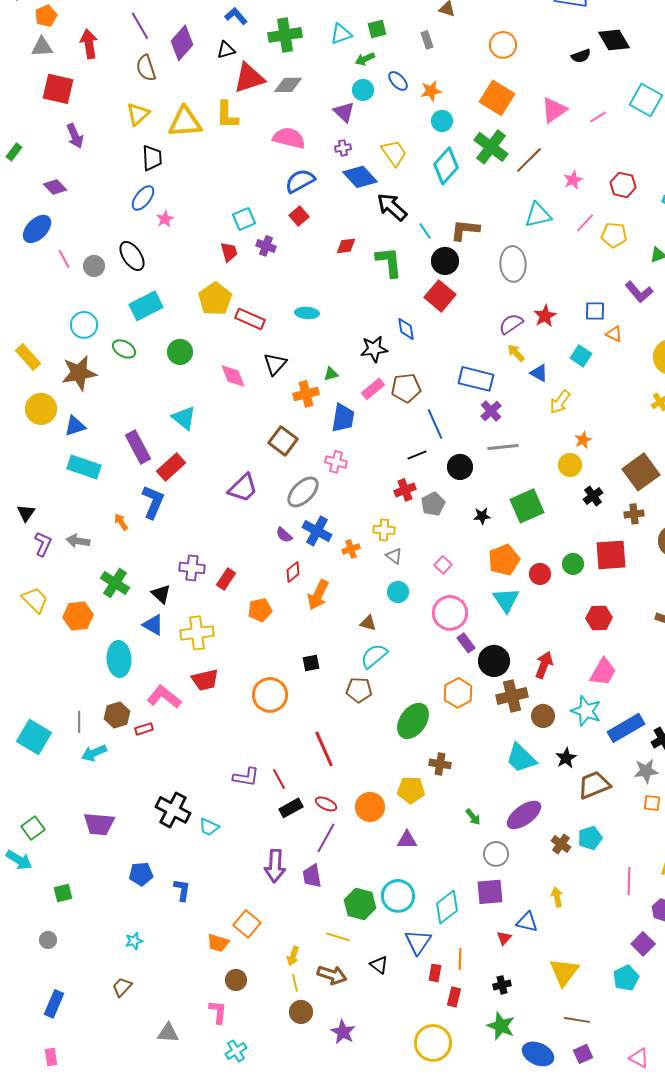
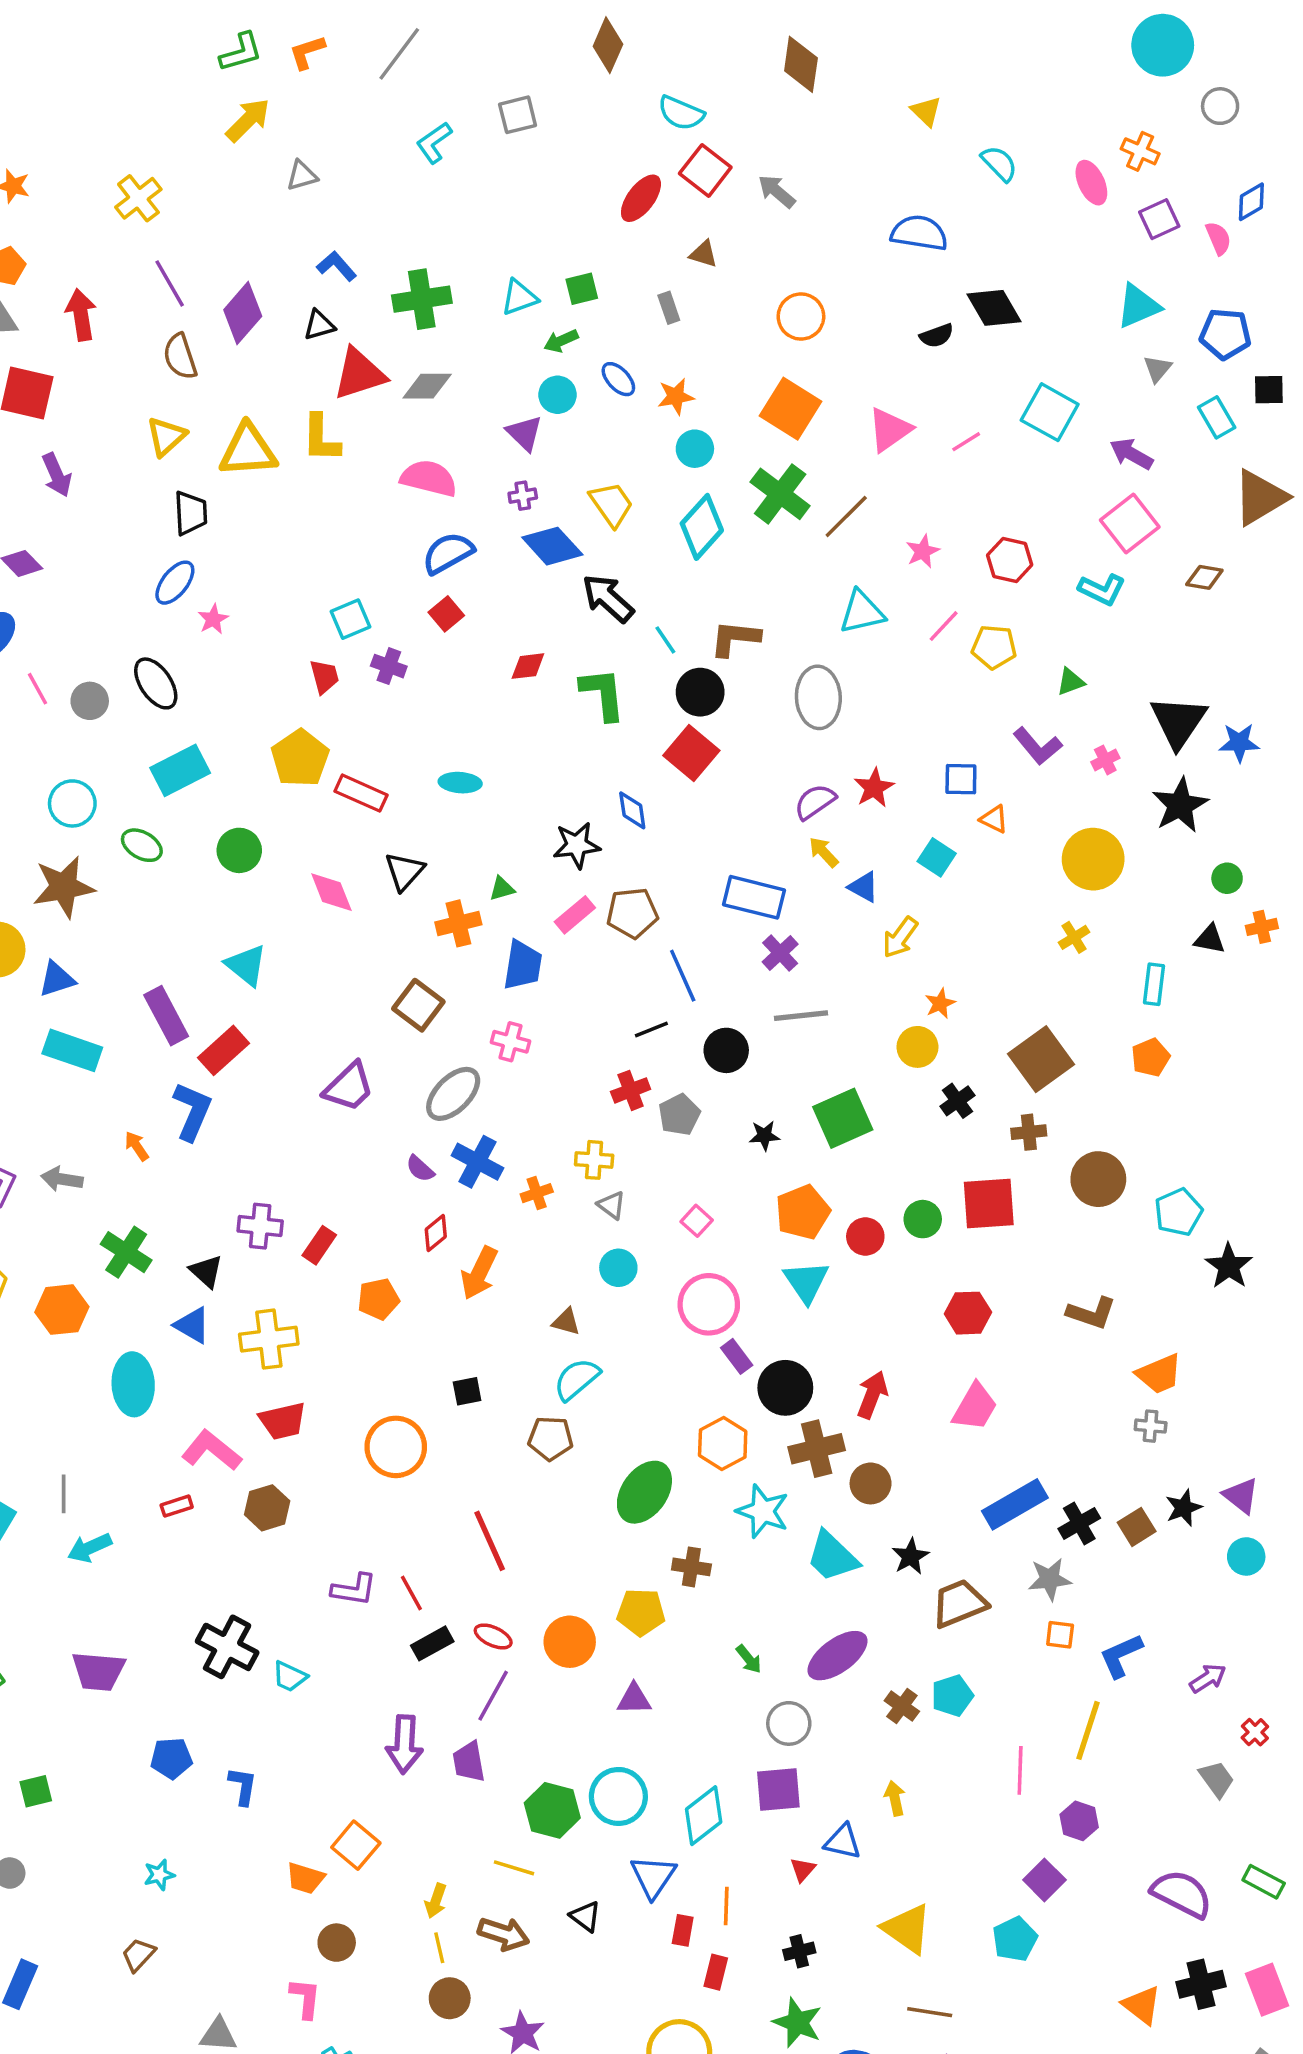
cyan star: (586, 711) -> (763, 1511), moved
brown hexagon: (117, 715) -> (267, 1508), moved
yellow triangle: (564, 972) -> (907, 1929), turned -32

